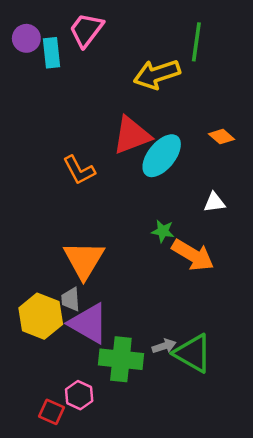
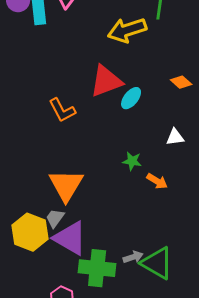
cyan ellipse: (162, 156) -> (131, 98), size x0.6
orange arrow: (193, 255) -> (157, 181), size x0.6
gray trapezoid: (71, 299) -> (55, 218), turned 40

